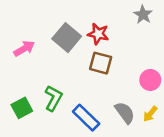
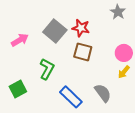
pink circle: (150, 80) -> (124, 53), moved
green L-shape: (53, 98) -> (47, 69), moved
yellow arrow: (150, 114) -> (124, 72), moved

